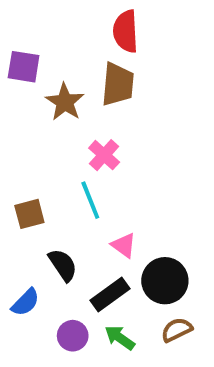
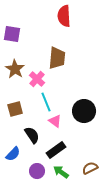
brown trapezoid: (118, 84) -> (57, 58), moved
brown star: (65, 102) -> (15, 69), moved
pink cross: (104, 155) -> (37, 79), moved
pink triangle: (124, 245) -> (55, 121), moved
black circle: (165, 281) -> (84, 111), moved

